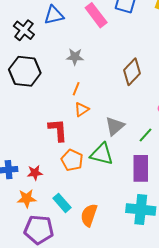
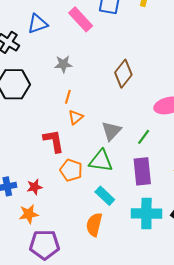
cyan rectangle: (62, 203) -> (105, 196), moved

